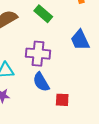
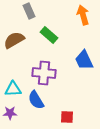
blue semicircle: (41, 82) -> (36, 100), moved

